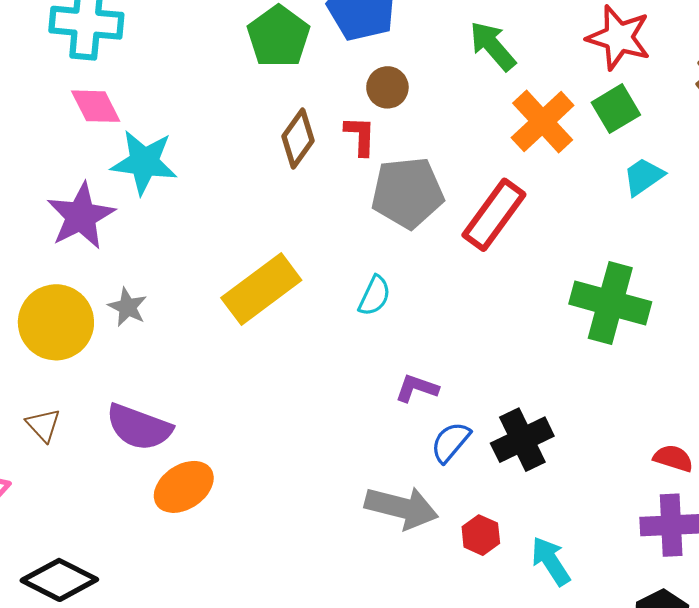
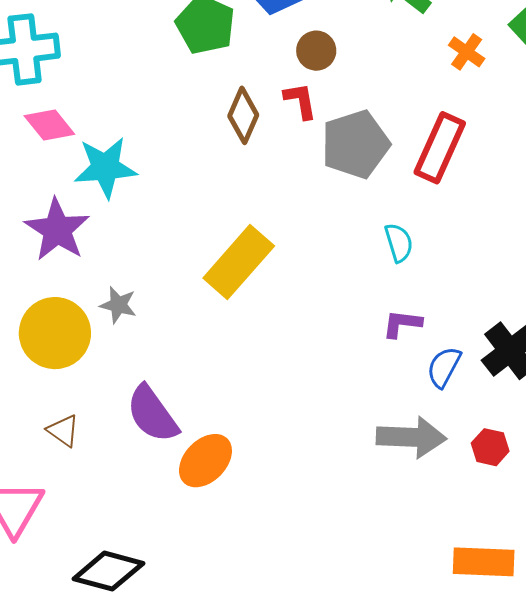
orange cross: (543, 121) -> (467, 52), size x0.6
cyan semicircle: (375, 296) -> (399, 243), moved, turned -30
purple semicircle: (139, 427) -> (152, 414), turned 46

